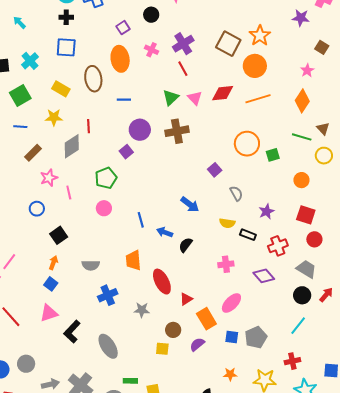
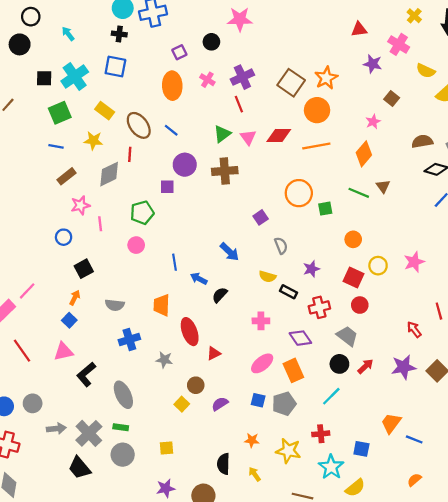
cyan cross: (30, 61) -> (75, 77), size x1.4
brown ellipse: (93, 79) -> (139, 125), moved, turned -35
blue line: (124, 100) -> (171, 130), turned 32
purple square: (126, 152) -> (167, 187), turned 32
yellow circle: (324, 156) -> (378, 266), moved
orange rectangle: (206, 319) -> (293, 370), moved
yellow square: (162, 349) -> (182, 404), turned 32
green rectangle: (130, 381) -> (121, 427), moved

